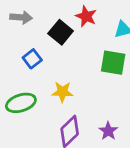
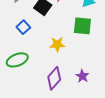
yellow star: (62, 92) -> (57, 44), moved

